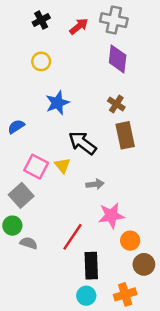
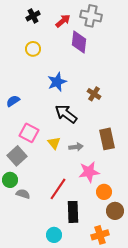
purple diamond: (118, 59) -> (79, 42), moved
blue star: (57, 103) -> (57, 82), moved
brown cross: (116, 104) -> (94, 94), moved
brown rectangle: (125, 135) -> (107, 139), moved
yellow triangle: (62, 165) -> (54, 143), moved
cyan circle: (86, 296) -> (54, 235), moved

